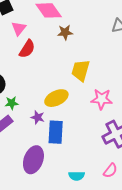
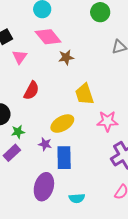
red semicircle: (27, 49) -> (31, 91), moved
yellow trapezoid: (81, 70) -> (84, 94), turned -30
cyan semicircle: (77, 176) -> (77, 198), moved

